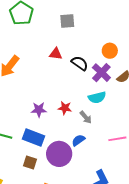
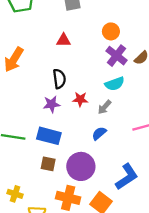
orange circle: (110, 51) -> (111, 31), moved
black semicircle: (80, 63) -> (59, 79), moved, turned 54
gray arrow: (86, 117) -> (104, 107), turned 88
purple circle: (59, 154) -> (81, 166), moved

